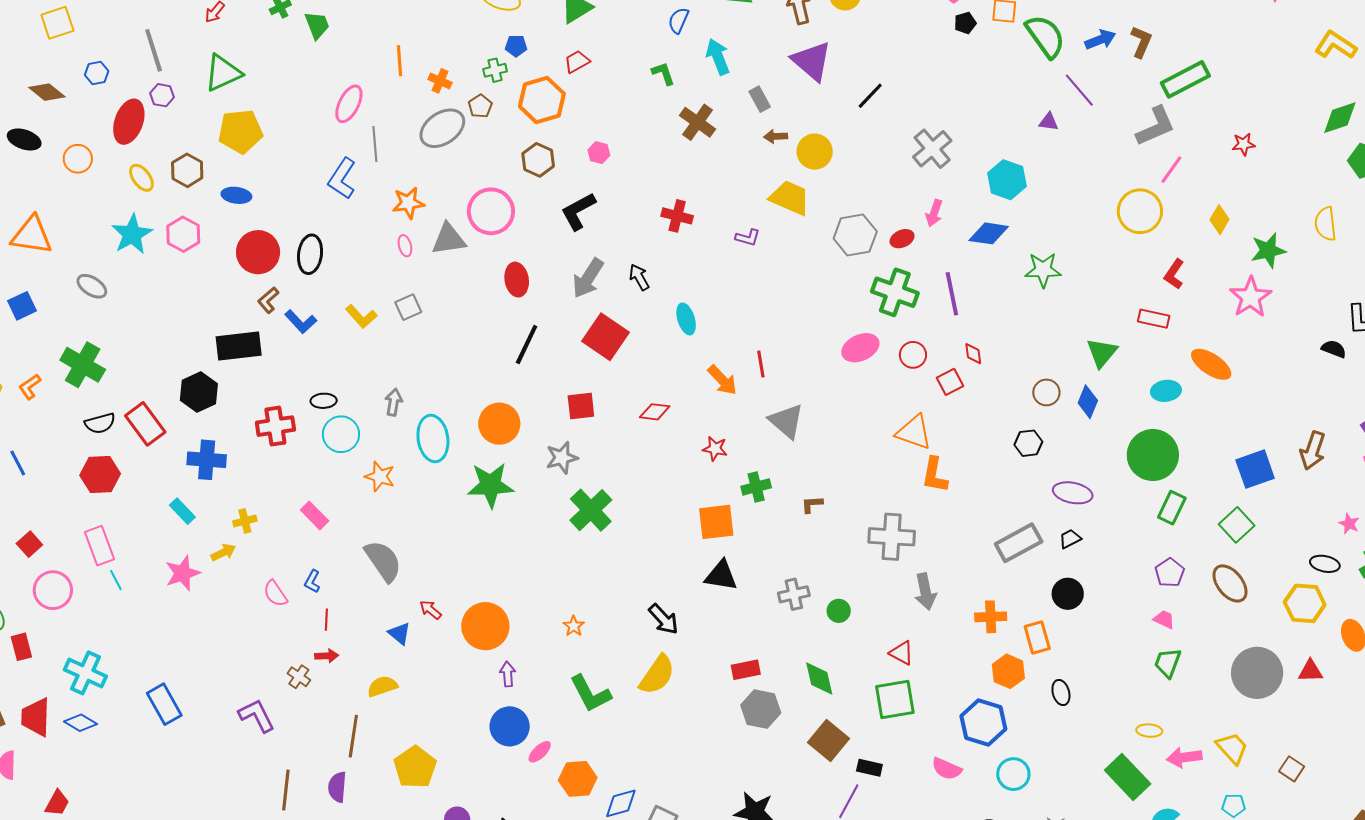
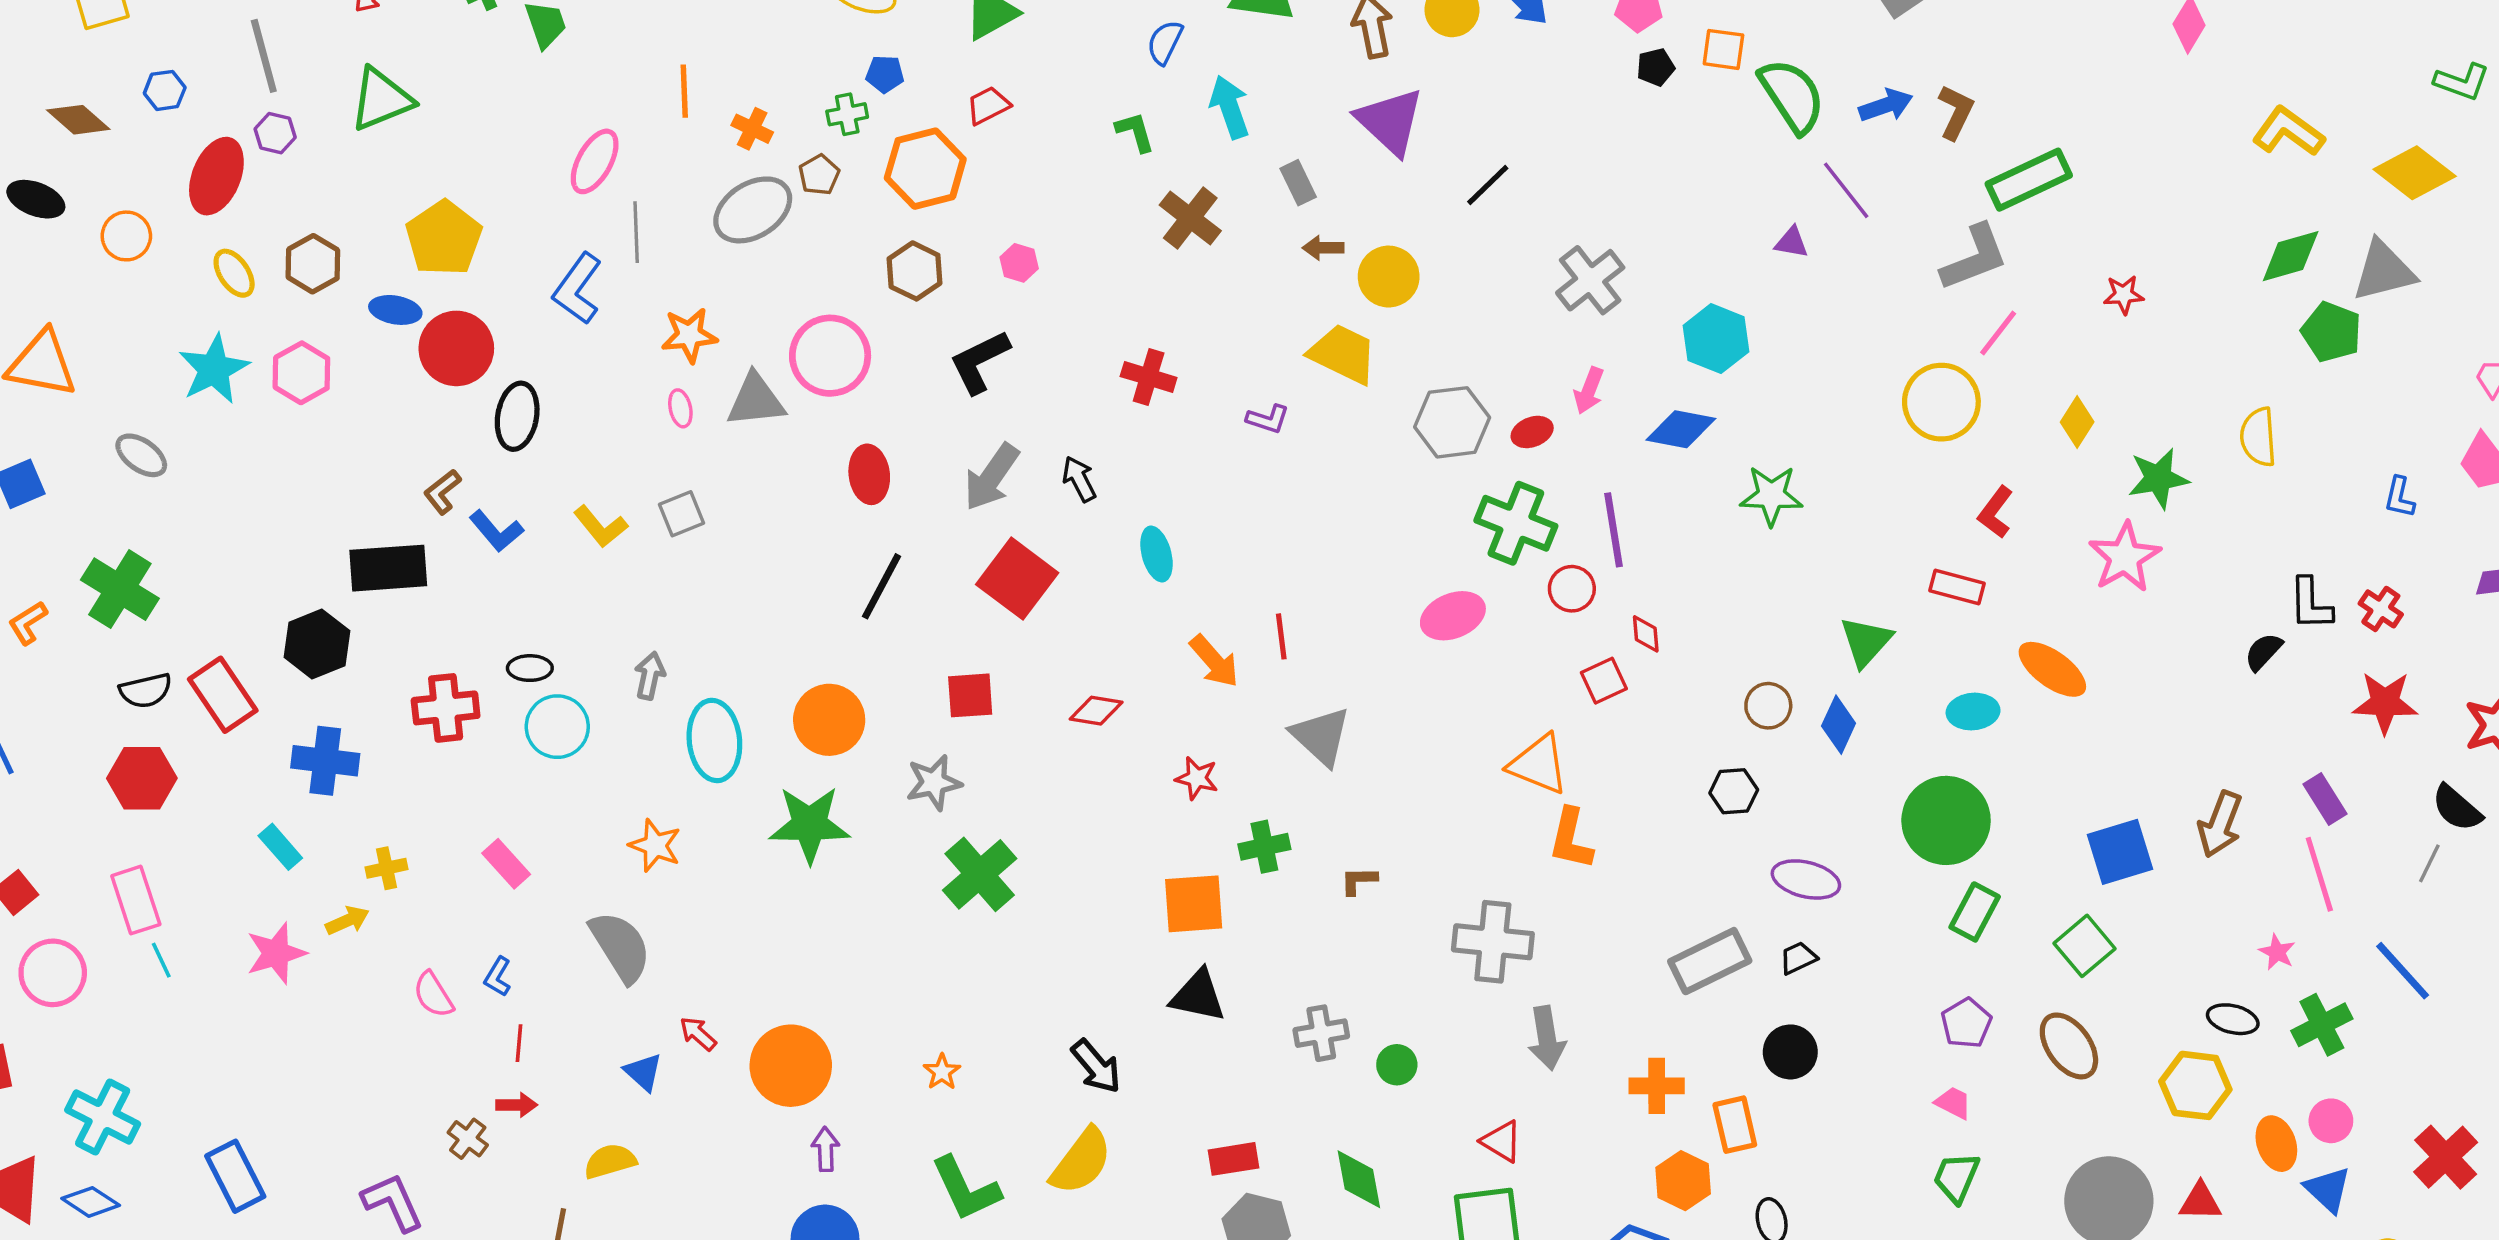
yellow pentagon: (240, 131) -> (444, 238), moved, turned -30
red circle: (258, 252) -> (456, 348), moved
black semicircle: (1334, 349) -> (2263, 652), turned -70
red circle: (913, 355) -> (1572, 589), moved
orange star: (380, 476) -> (655, 846), moved

